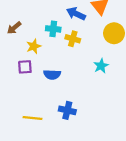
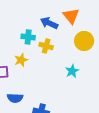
yellow star: (34, 46) -> (21, 60), moved
blue semicircle: (52, 75) -> (15, 98), moved

